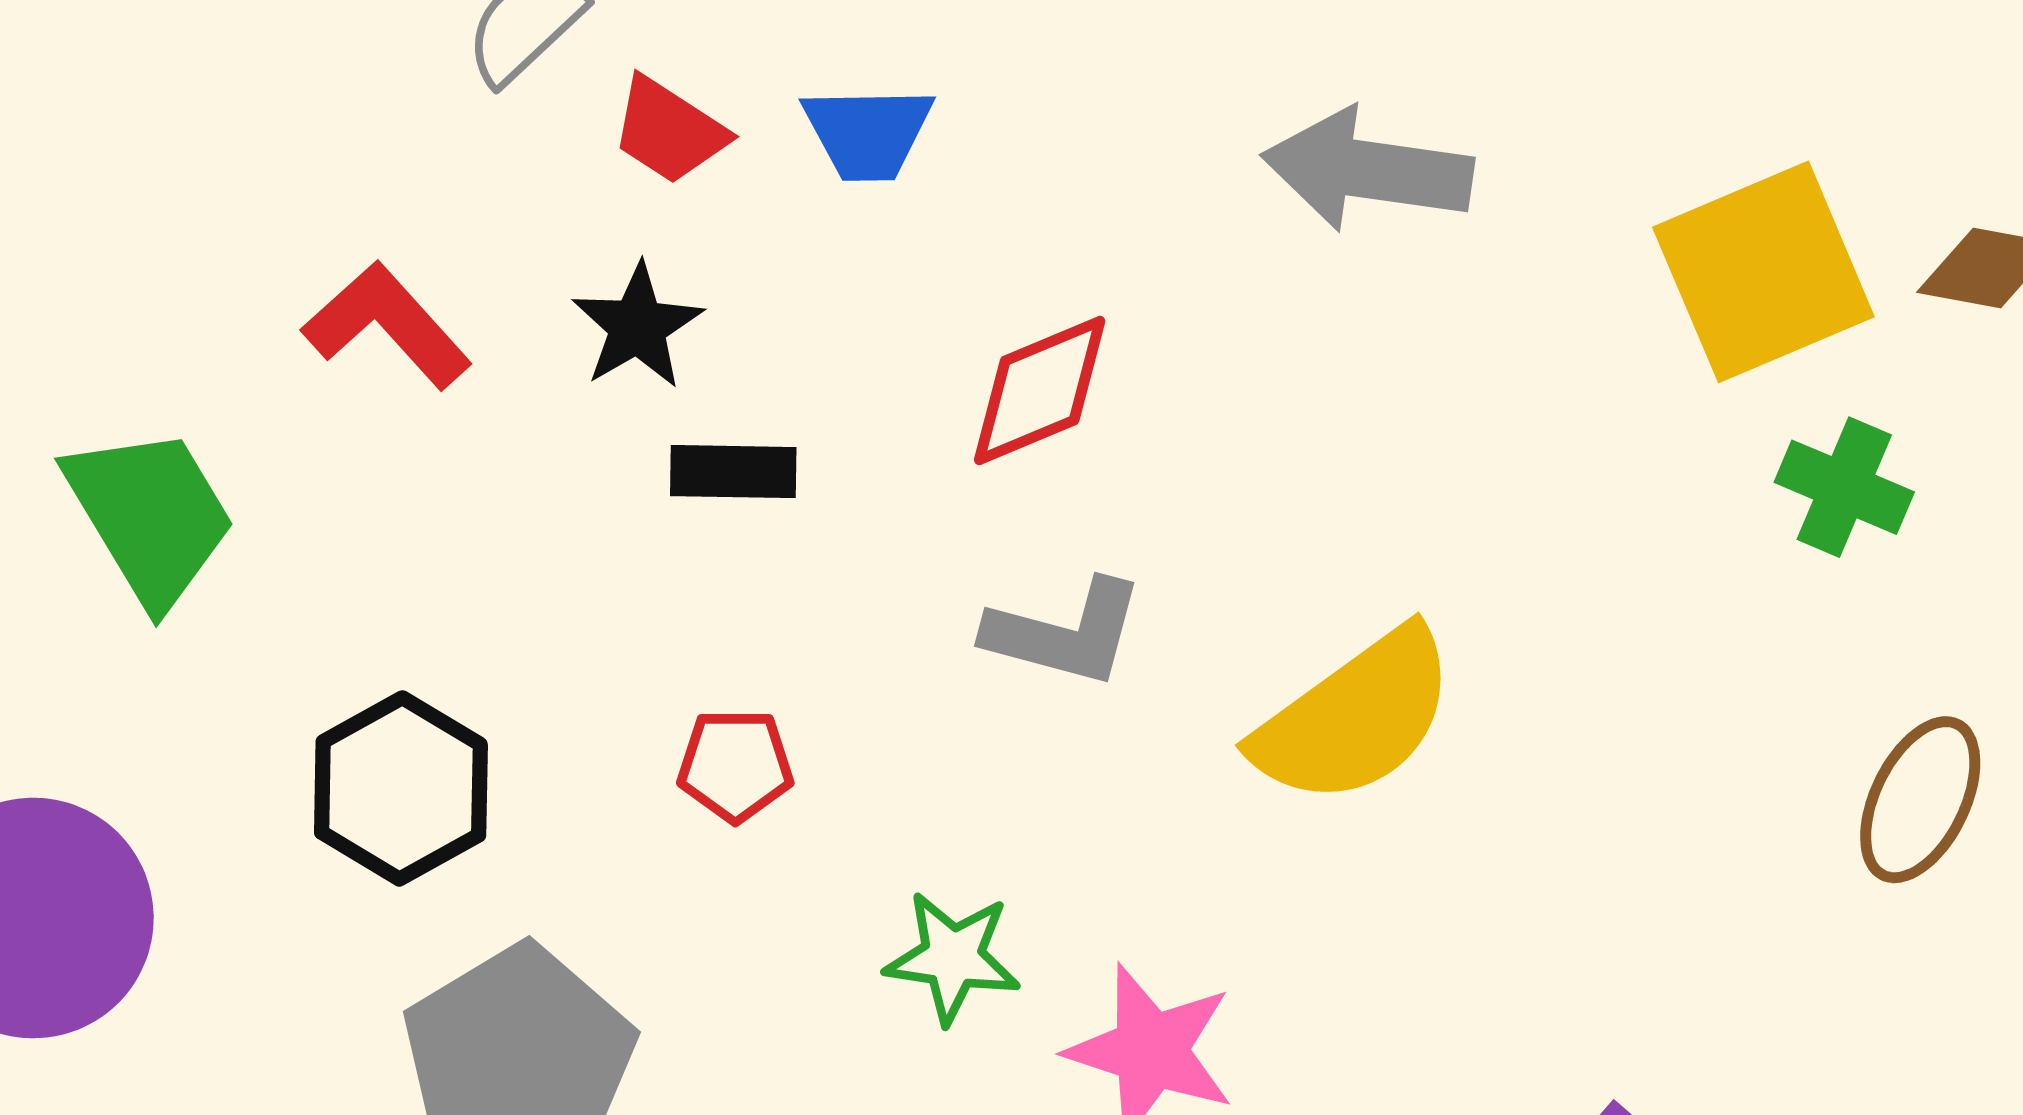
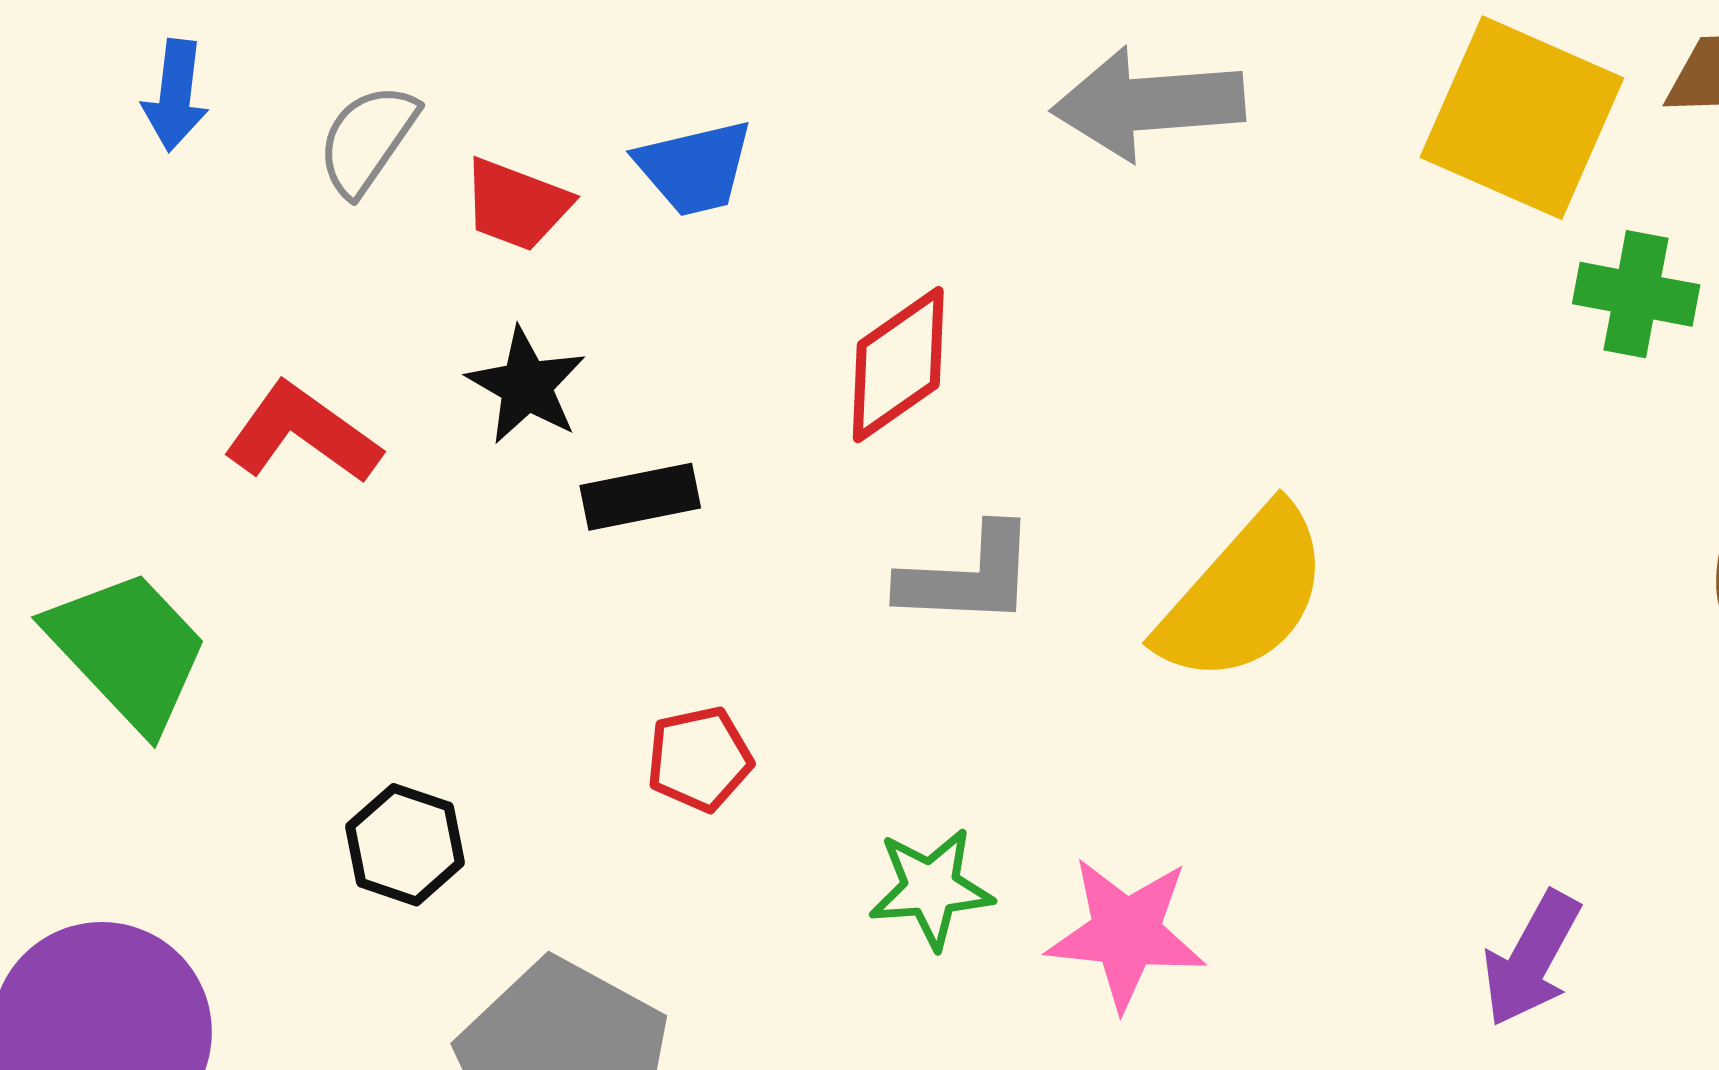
yellow square: (1763, 272) -> (1522, 118), turned -31
black hexagon: (401, 788) -> (405, 845), size x0.7

